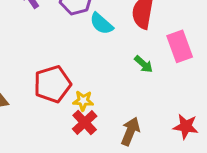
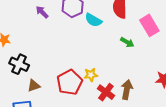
red pentagon: (52, 84) -> (70, 82), moved
red cross: (85, 122) -> (106, 92), moved

